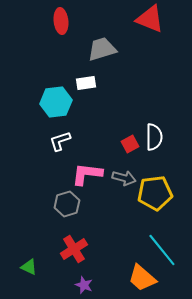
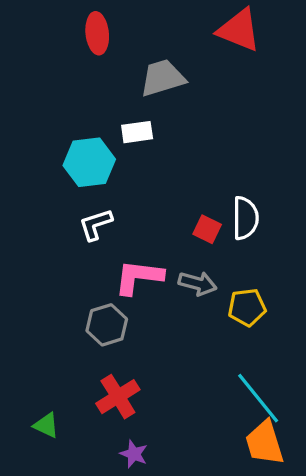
red square: (130, 144) -> (207, 229), turned -36
yellow pentagon: (155, 193) -> (247, 307), size x0.7
orange trapezoid: (142, 278) -> (265, 443), moved, turned 32

